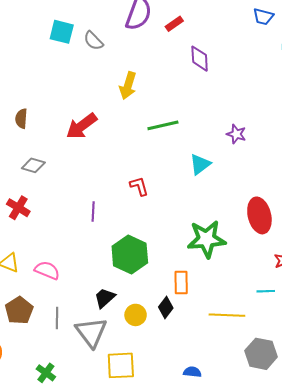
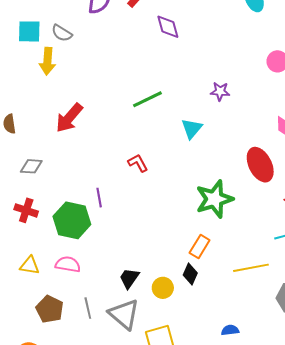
yellow arrow: (128, 86) -> (47, 61), moved
green hexagon: (130, 254) -> (72, 220), moved
orange rectangle: (181, 283) -> (200, 247), turned 45

